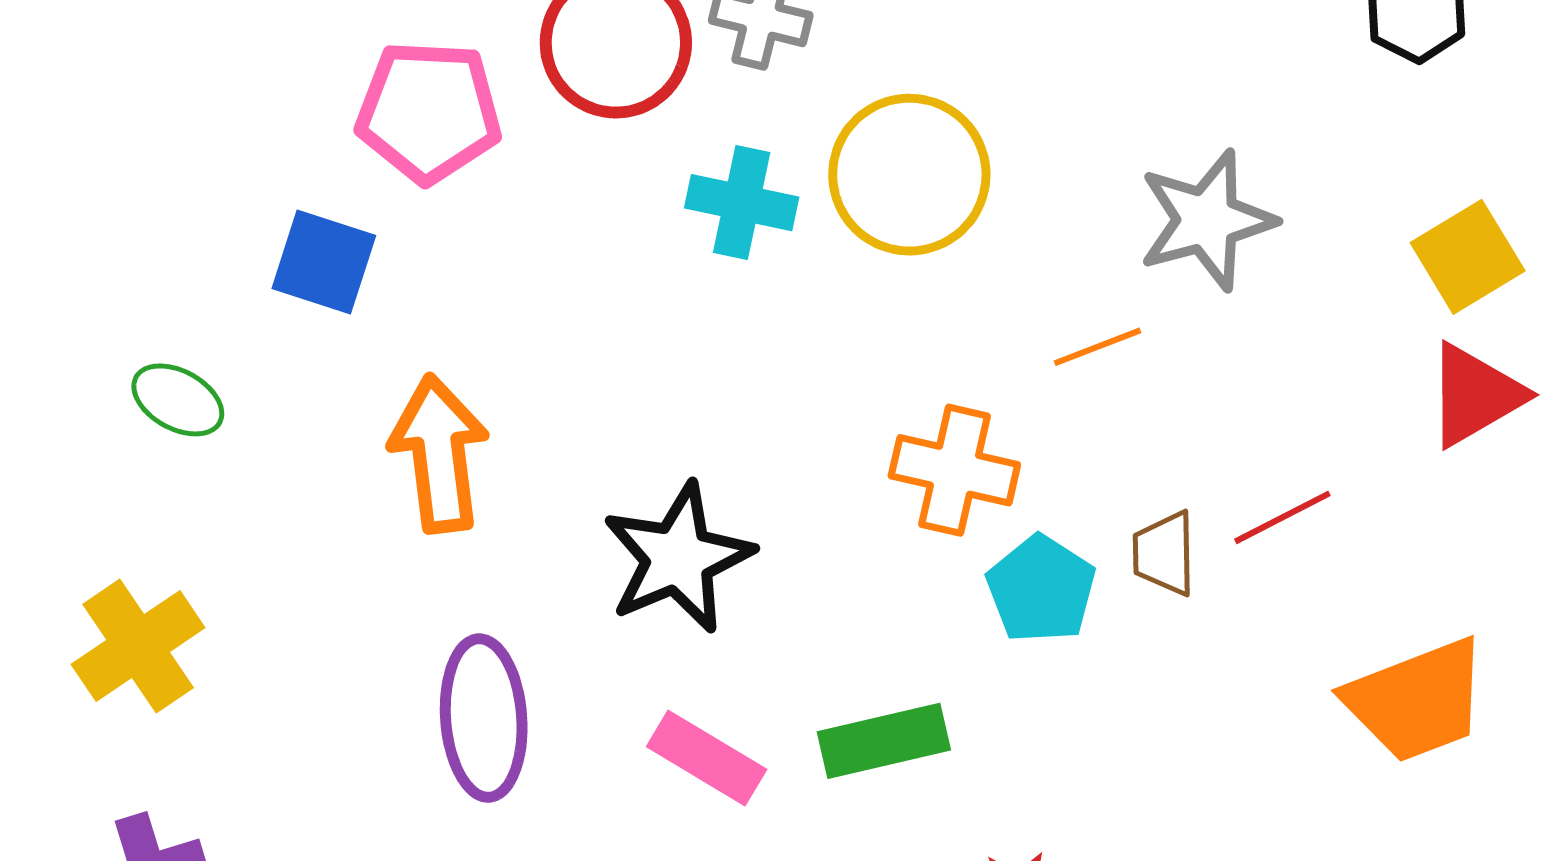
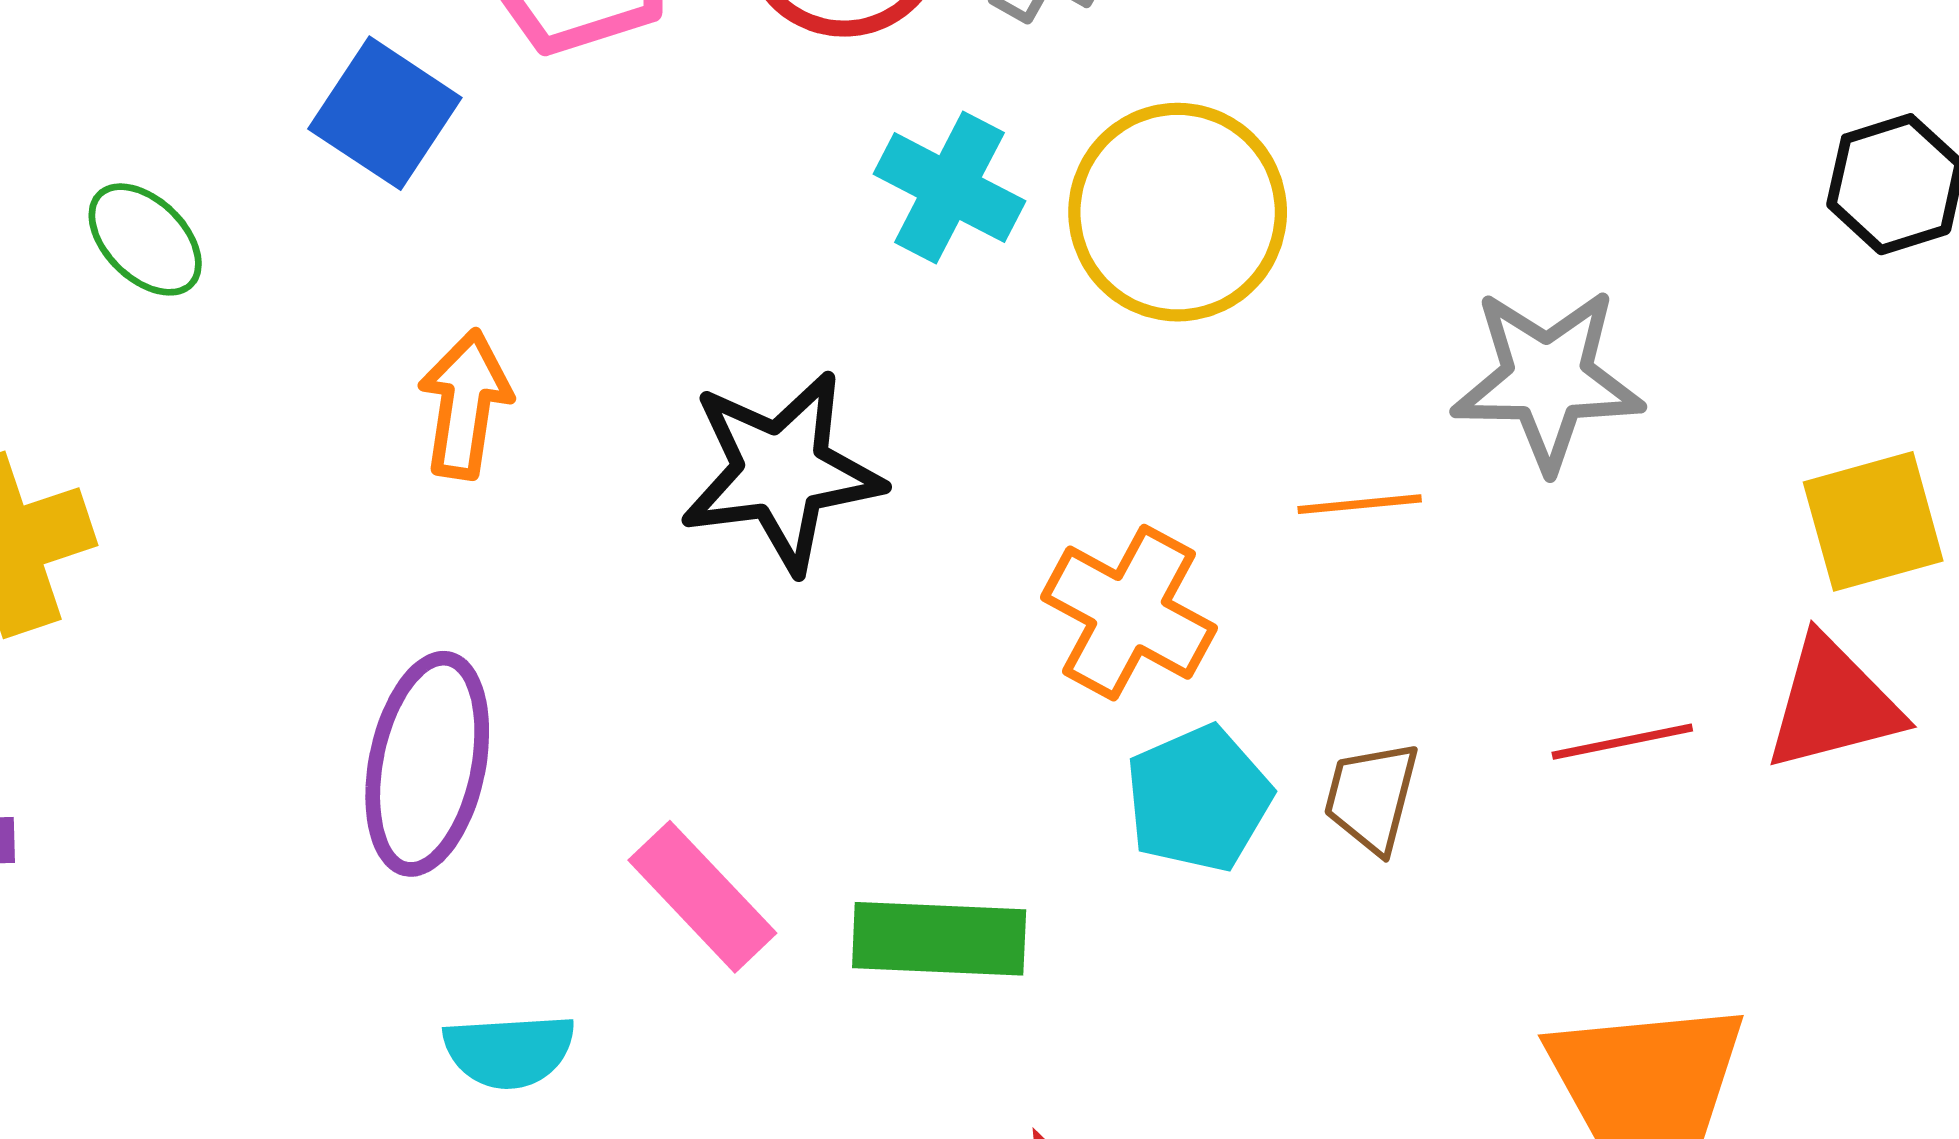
orange arrow: (439, 454) -> (465, 404), size x0.7
red line: (1282, 517) -> (1622, 742), moved
black star: (678, 558) -> (781, 472), moved

